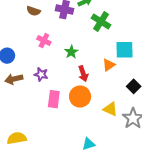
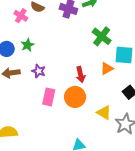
green cross: (101, 21) -> (102, 36), moved
pink cross: (44, 41) -> (21, 16), moved
green star: (71, 52) -> (27, 45), moved

